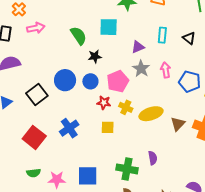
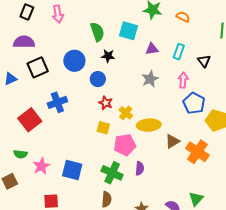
pink arrow: (36, 28) -> (58, 14), turned 78
purple triangle: (138, 47) -> (152, 49), moved
pink arrow: (166, 70) -> (183, 80), moved
blue circle: (65, 80) -> (74, 61), moved
pink pentagon: (118, 81) -> (125, 145), moved
black square: (37, 95) -> (38, 67), moved
blue cross: (69, 128) -> (57, 102), moved
pink star: (57, 180) -> (41, 166), turned 30

